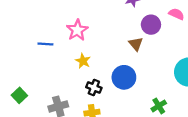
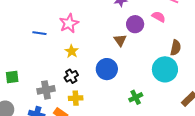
black cross: (94, 87) -> (71, 76), moved, turned 32
green square: (19, 95) -> (12, 77), turned 32

